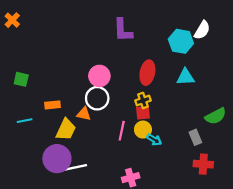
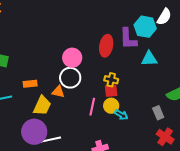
purple L-shape: (123, 30) -> (128, 39), moved
red ellipse: (147, 73) -> (106, 46), moved
yellow cross: (143, 101) -> (111, 80), turned 32
red cross: (203, 164) -> (165, 137), turned 30

